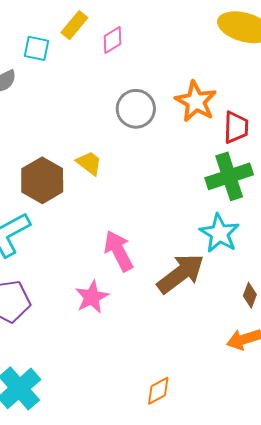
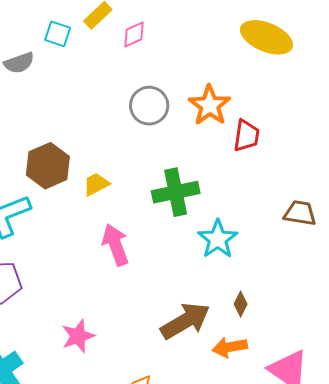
yellow trapezoid: (89, 163) -> (96, 184), moved, turned -72
green cross: (229, 176) -> (176, 192), moved
brown arrow: (181, 274) -> (185, 321), moved
pink star: (92, 297) -> (78, 336), moved

